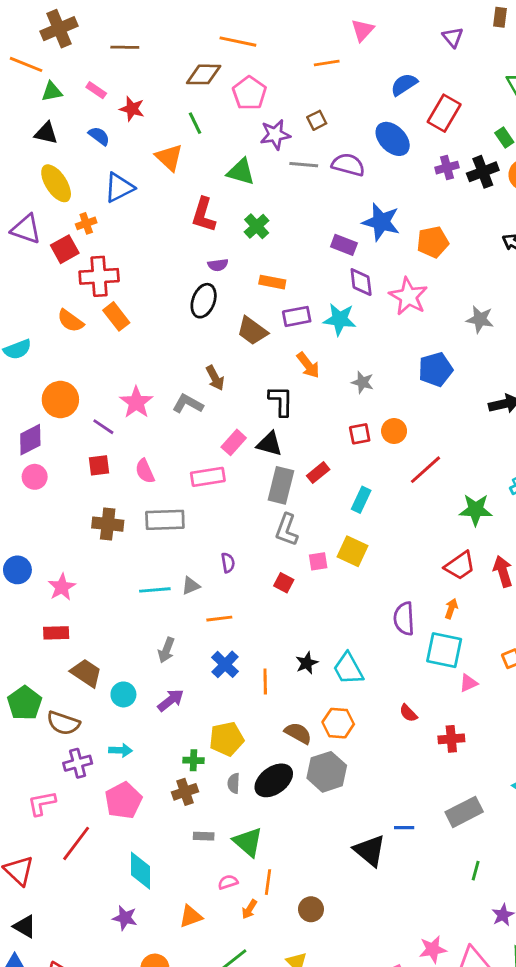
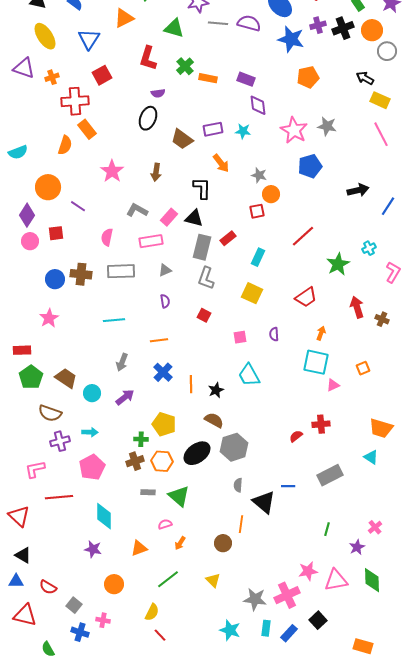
orange triangle: (169, 158) -> (124, 18), turned 50
blue triangle: (119, 188) -> (89, 39), turned -30
blue star: (381, 222) -> (291, 39), moved
orange cross: (86, 223) -> (52, 77), moved
red square: (65, 249) -> (102, 75), moved
orange rectangle: (272, 282) -> (208, 78), moved
pink star: (408, 296) -> (294, 130), moved
cyan star: (340, 319) -> (243, 131), size x0.7
gray star: (480, 319) -> (327, 126), moved
orange semicircle: (70, 321) -> (65, 145), moved, turned -108
brown arrow: (215, 378) -> (156, 172), turned 36
pink star: (136, 402) -> (112, 171), moved
gray L-shape: (188, 404) -> (137, 210), moved
orange circle: (394, 431) -> (271, 194), moved
purple diamond: (30, 440) -> (27, 215), turned -30
red square: (99, 465) -> (56, 233), moved
pink semicircle: (145, 471) -> (107, 237), turned 36
green star: (476, 510) -> (338, 264), turned -30
pink square: (318, 561) -> (240, 337), moved
red trapezoid: (460, 566) -> (306, 297), moved
blue circle: (17, 570) -> (55, 279), moved
gray triangle: (191, 586) -> (165, 270), moved
purple semicircle: (404, 619) -> (274, 334), moved, size x0.6
red rectangle: (56, 633) -> (22, 350), moved
black star: (307, 663) -> (216, 390), moved
green pentagon: (25, 703) -> (31, 377), moved
red semicircle: (408, 713) -> (296, 436), moved, turned 96
orange hexagon: (338, 723) -> (162, 461), moved
yellow pentagon: (226, 739) -> (164, 424), turned 30
gray semicircle: (234, 783) -> (238, 485), moved
red line: (76, 843) -> (59, 497), turned 48
green line: (476, 871) -> (327, 529), moved
orange line: (268, 882) -> (241, 524), moved

